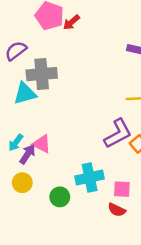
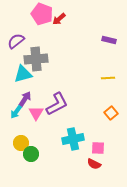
purple L-shape: (118, 134) -> (57, 104), moved
pink triangle: (42, 144) -> (36, 113), turned 35
purple arrow: (27, 154) -> (25, 99), moved
green circle: (60, 197) -> (31, 154), moved

